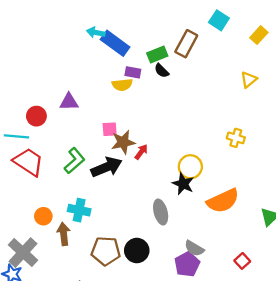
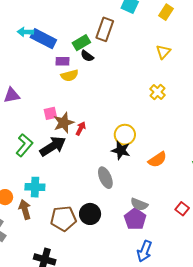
yellow semicircle: (122, 85) -> (70, 75), moved
yellow cross: (236, 138) -> (157, 92), moved, turned 35
orange semicircle: (223, 201) -> (157, 160), size x0.7

